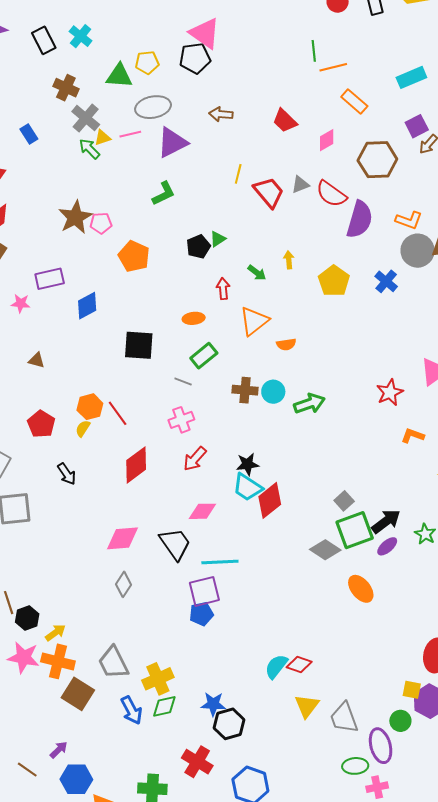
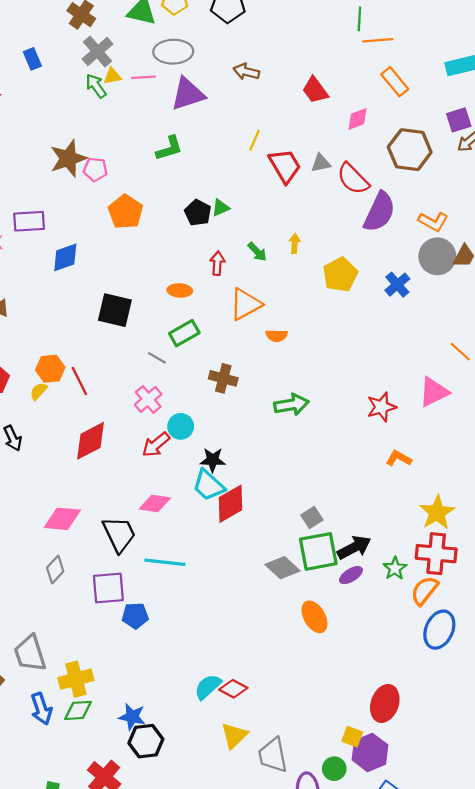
black pentagon: (198, 247) -> (198, 213), turned -30
cyan circle: (273, 392) -> (181, 426), moved
pink cross: (181, 420) -> (148, 399), turned -30
purple square: (204, 591) -> (108, 588), moved

